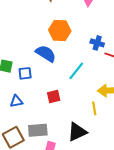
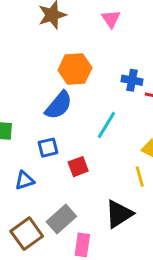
blue semicircle: (46, 54) -> (59, 105), turned 105
blue square: (25, 73) -> (48, 148), moved
gray rectangle: (38, 130) -> (61, 219), turned -30

